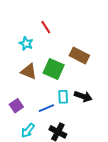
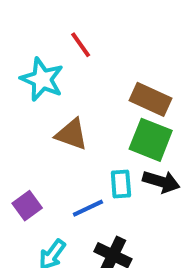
cyan star: (26, 44) -> (42, 79), size x1.5
green square: (54, 69) -> (151, 140), moved
brown triangle: (29, 71) -> (72, 134), moved

